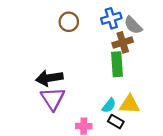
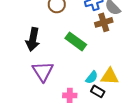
green rectangle: (117, 64) -> (76, 41), moved, turned -50
black arrow: (49, 78) -> (33, 39), moved, turned -70

